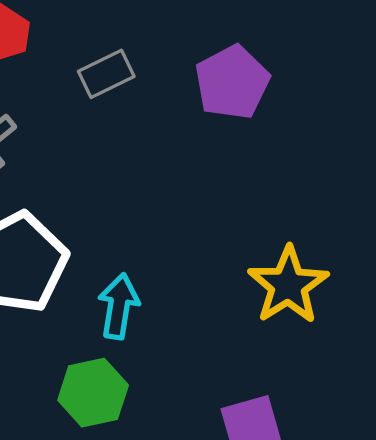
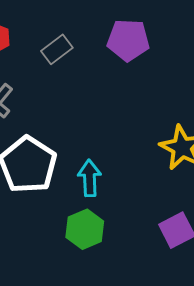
purple pentagon: (232, 82) -> (128, 40), turned -30

